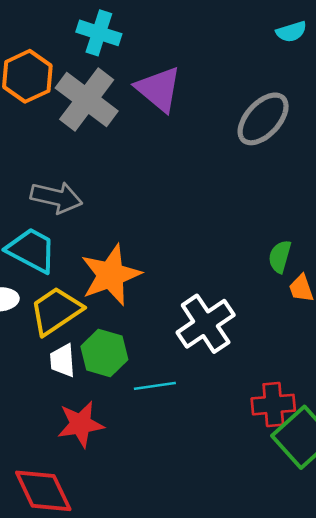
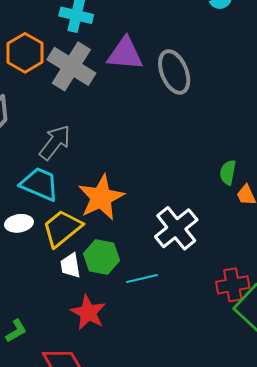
purple triangle: (159, 89) -> (125, 54), turned -30
gray ellipse: (263, 119) -> (174, 72), moved, turned -60
gray arrow: (56, 197) -> (55, 142), turned -60
red star: (80, 424) -> (88, 312), turned -30

